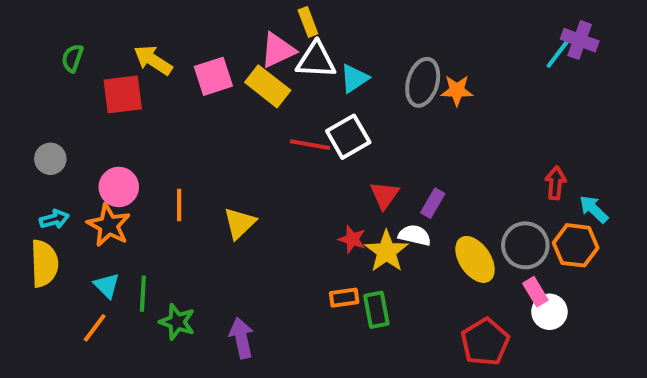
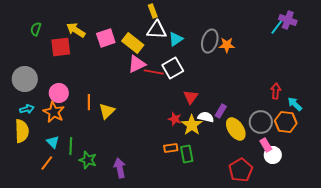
pink triangle: (278, 50) -> (137, 64), moved
gray circle: (50, 159) -> (25, 79), size x1.6
purple rectangle: (433, 203) -> (221, 111), moved
yellow triangle: (240, 223) -> (107, 111), moved

